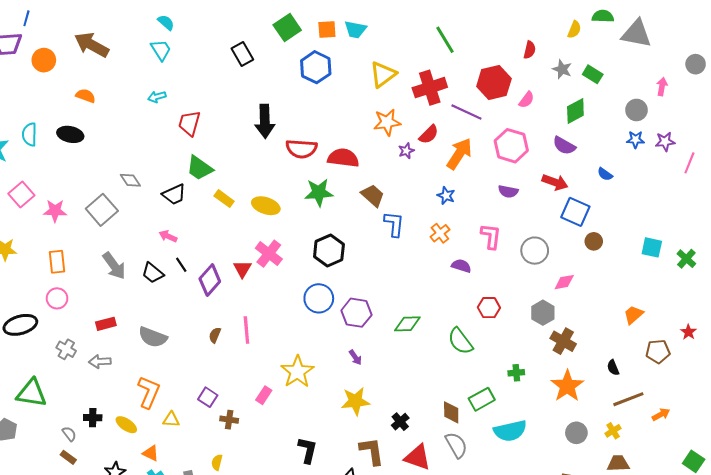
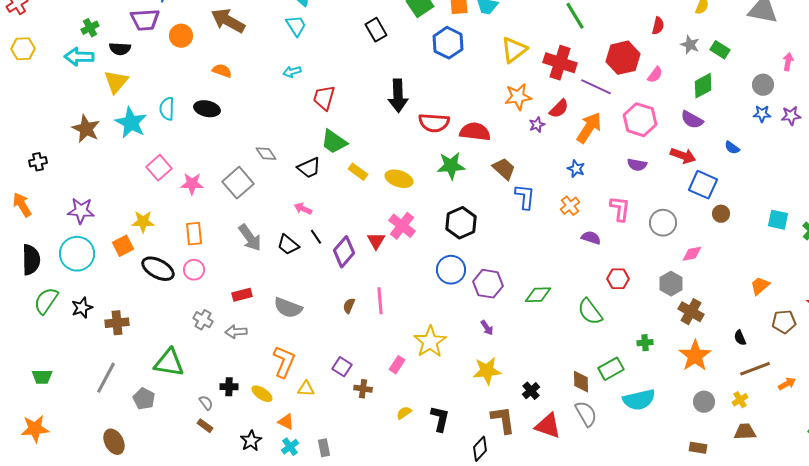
red cross: (430, 88) -> (560, 63), turned 36
black ellipse: (20, 325) -> (158, 269), moved, turned 44
yellow semicircle: (217, 462) -> (404, 413), moved, turned 42

